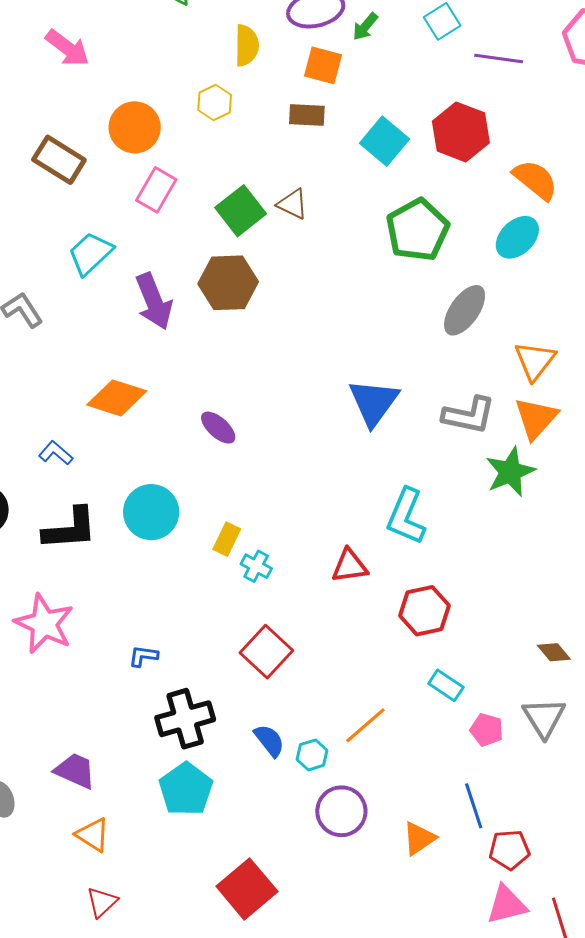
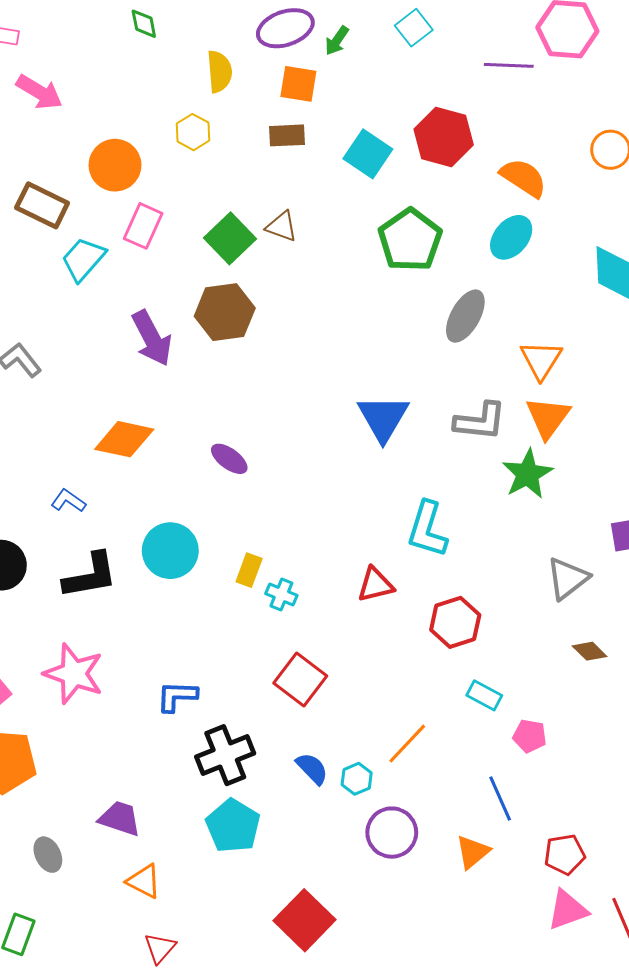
purple line: (499, 58) -> (509, 65), moved
cyan trapezoid: (90, 254) -> (83, 259), moved
blue L-shape: (143, 656) -> (177, 696), size x1.4
gray triangle: (544, 718) -> (568, 578), moved, turned 30
blue line: (474, 806) -> (500, 799), moved

